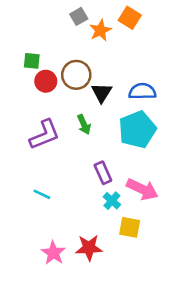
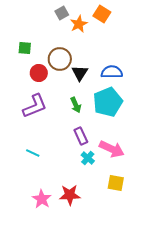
red circle: (46, 81) -> (39, 73), moved
green arrow: (84, 124) -> (76, 105), moved
yellow square: (130, 227) -> (116, 183), moved

